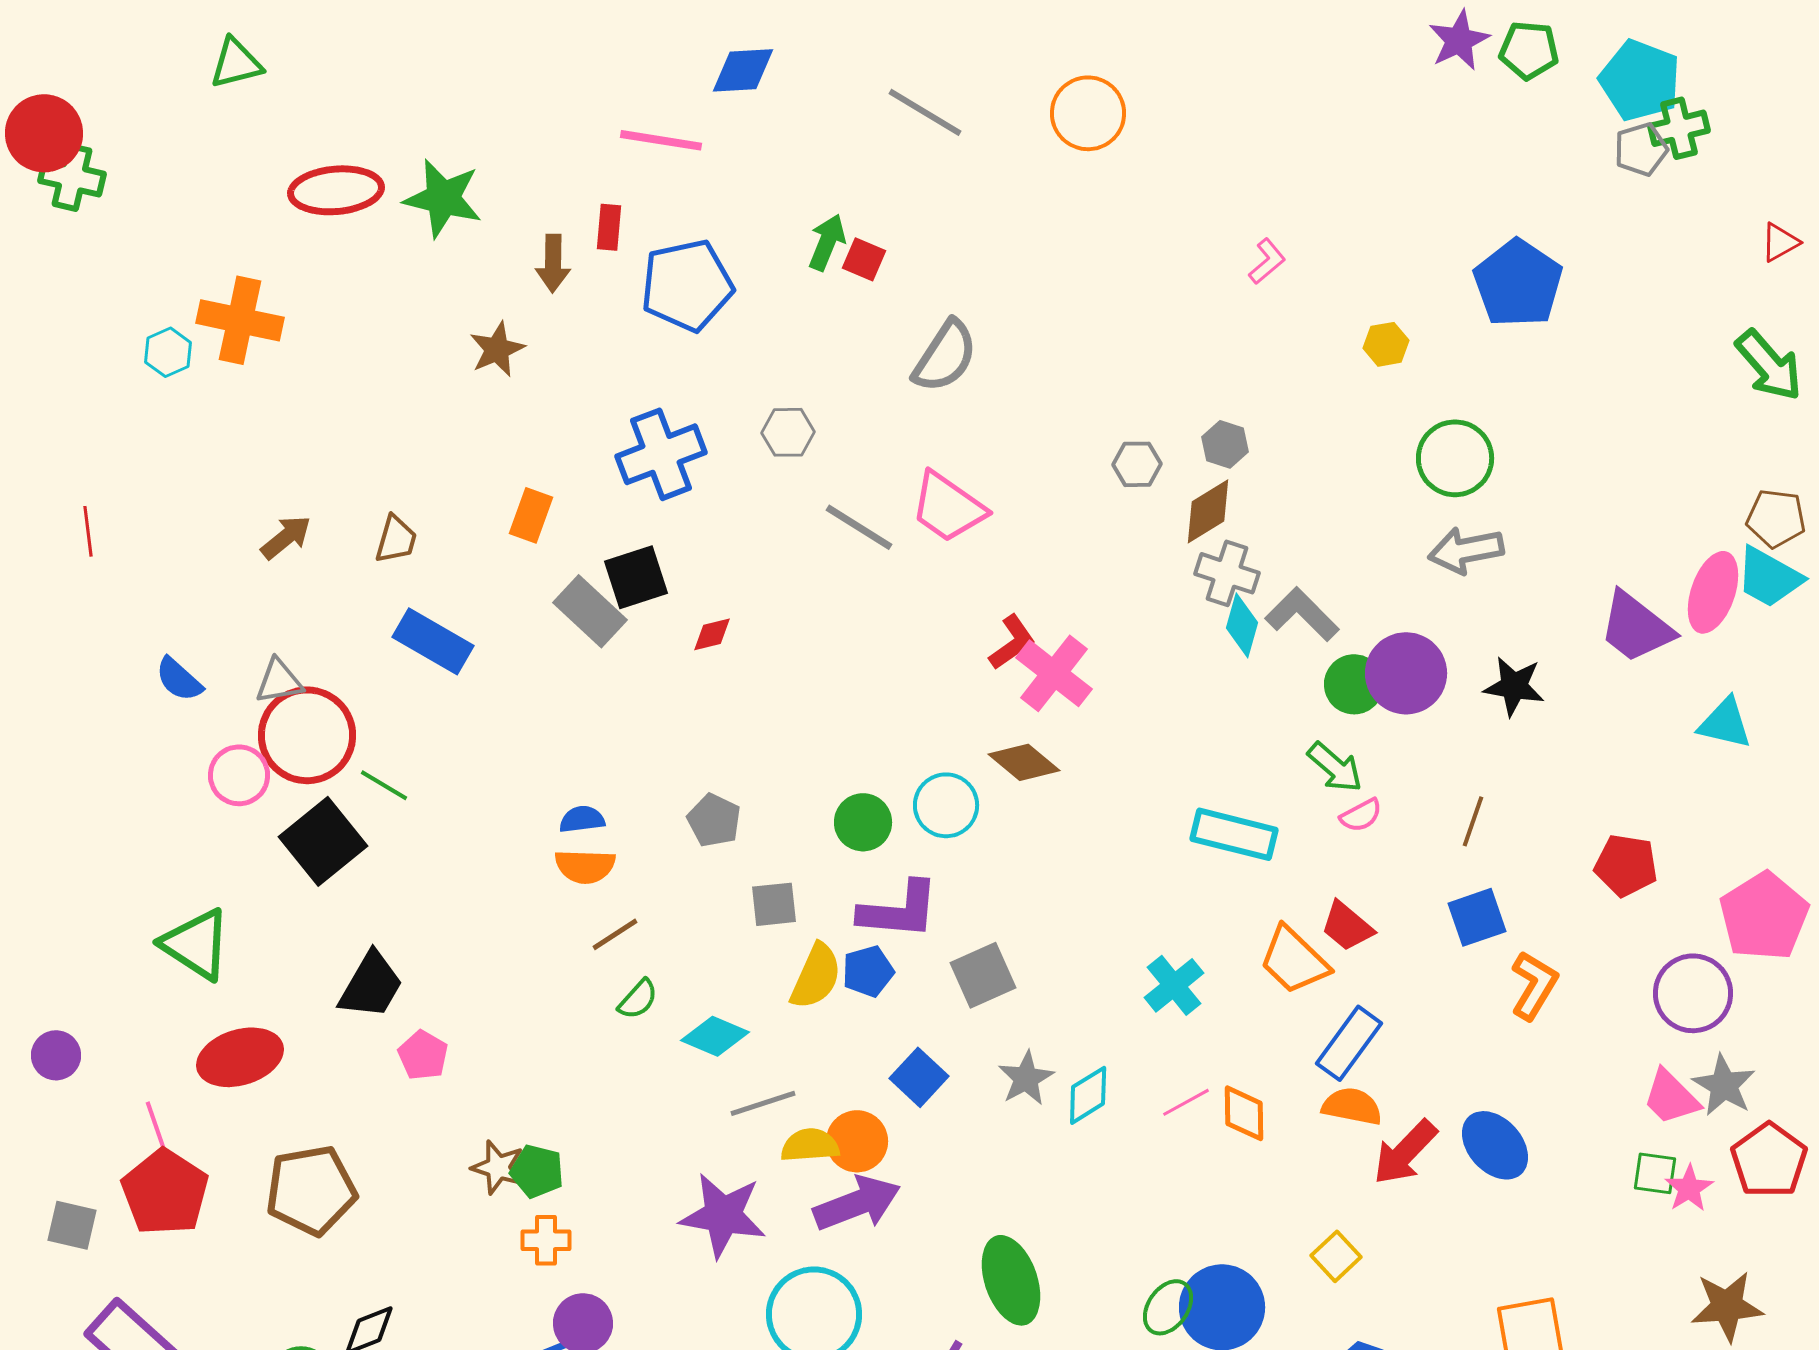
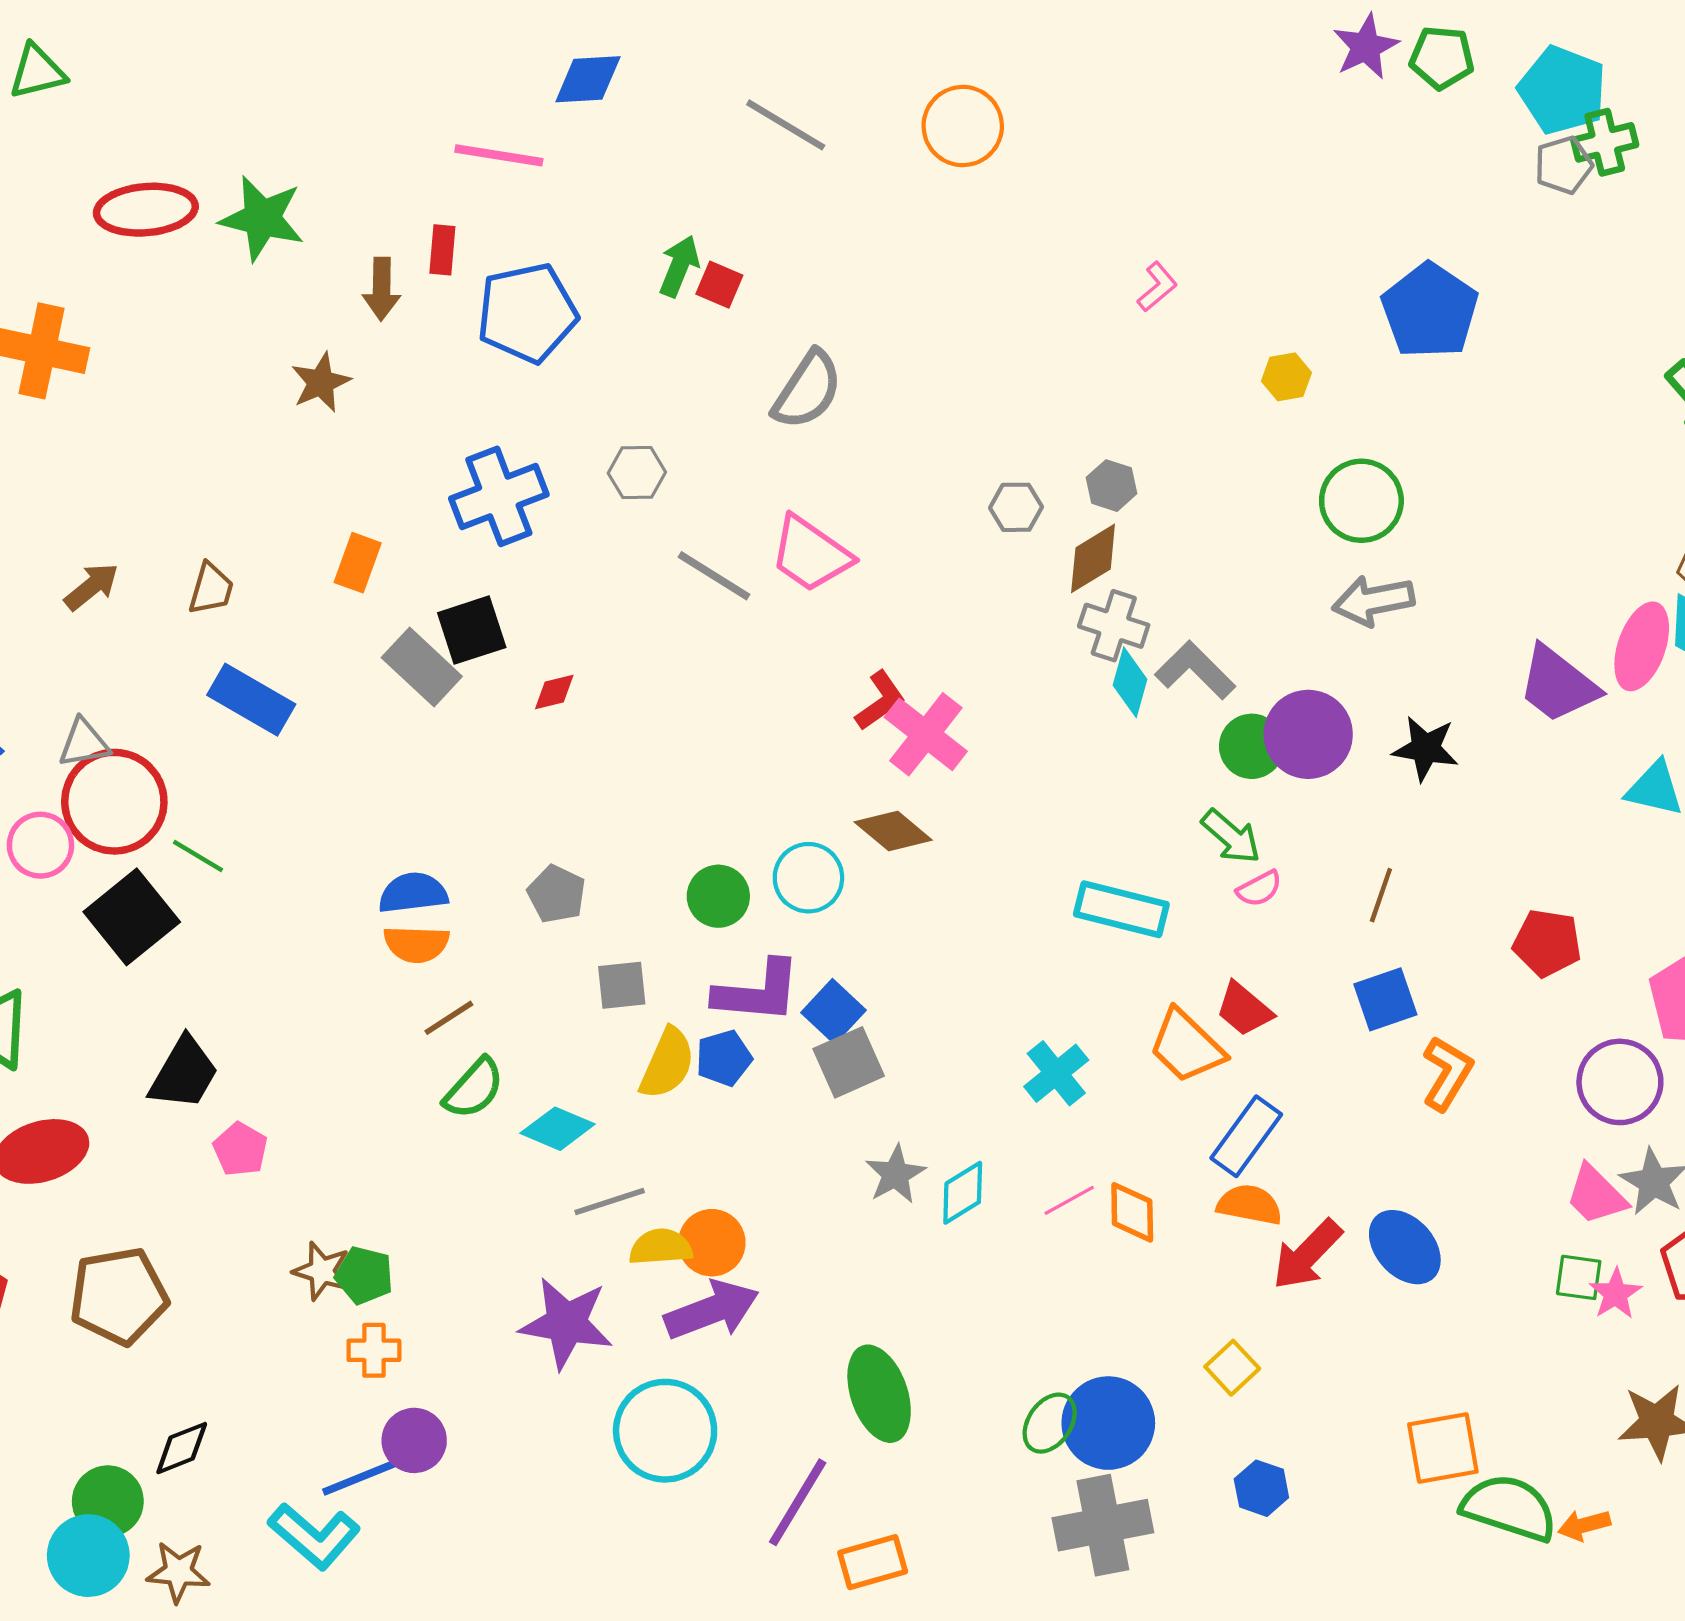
blue semicircle: (582, 819) -> (413, 893), size x1.4
green semicircle: (638, 999) -> (474, 1088), size x1.4
blue square: (919, 1077) -> (833, 1011), moved

